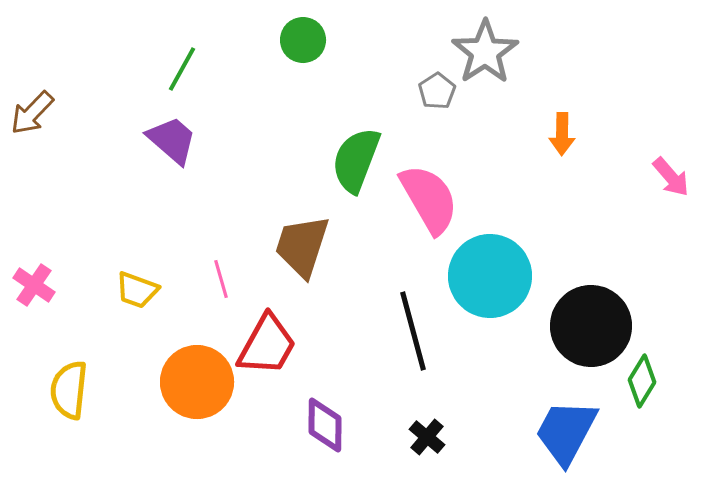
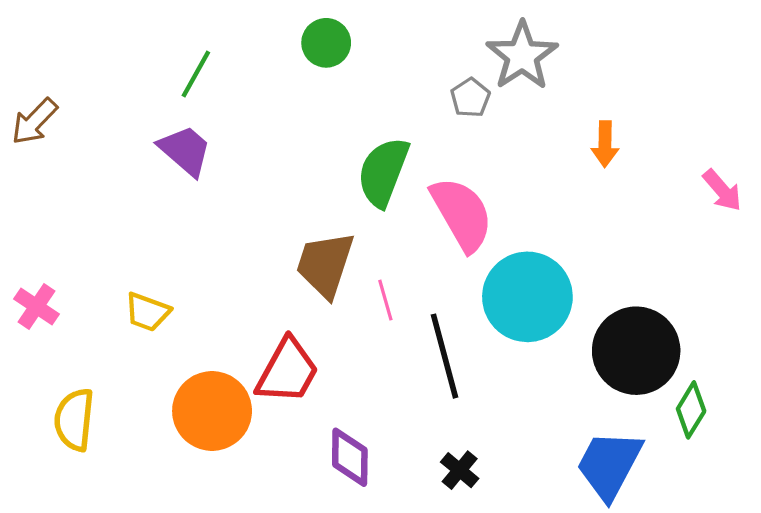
pink line: (221, 279) -> (385, 300), moved

